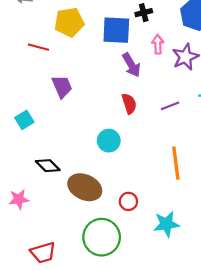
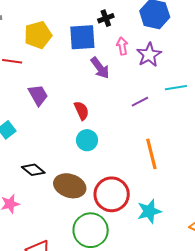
red semicircle: (129, 104) -> (81, 111), moved
red circle: (128, 201) -> (112, 194), size x2.0

